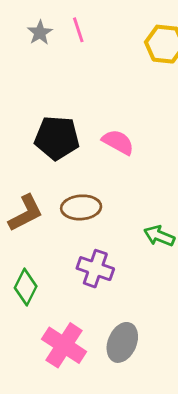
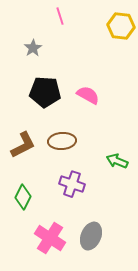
gray star: (40, 33) -> (33, 48), moved

